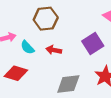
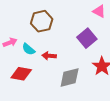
red arrow: (54, 50) -> (49, 56), moved

